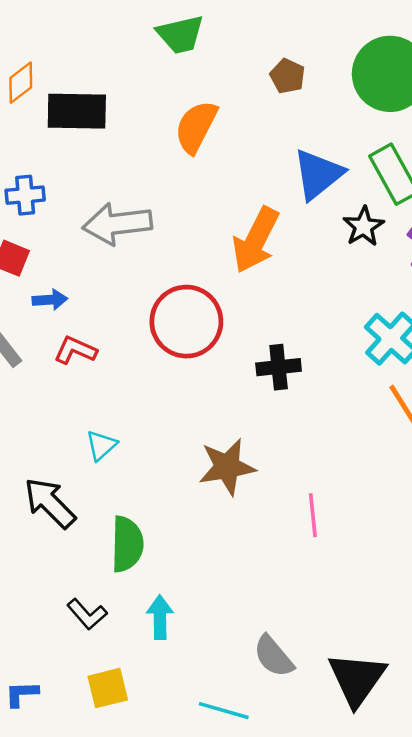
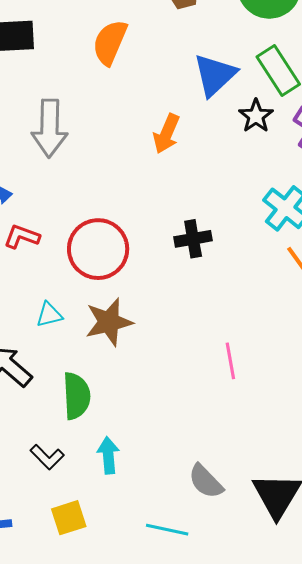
gray arrow: (117, 224) -> (50, 128), turned -78
orange arrow: (256, 240) -> (166, 134), size x0.7
red circle: (186, 322) -> (98, 249), moved
cyan triangle: (101, 445) -> (49, 315), turned 32
brown star: (227, 467) -> (109, 322), moved

